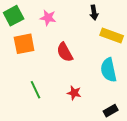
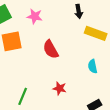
cyan semicircle: (109, 70) -> (93, 66), size x0.6
green line: (35, 90) -> (23, 96), moved, turned 48

